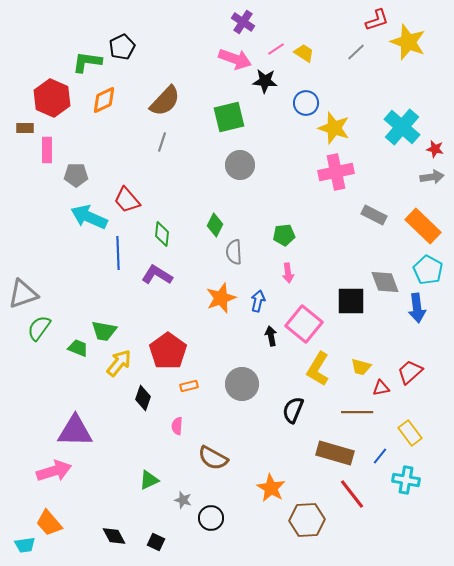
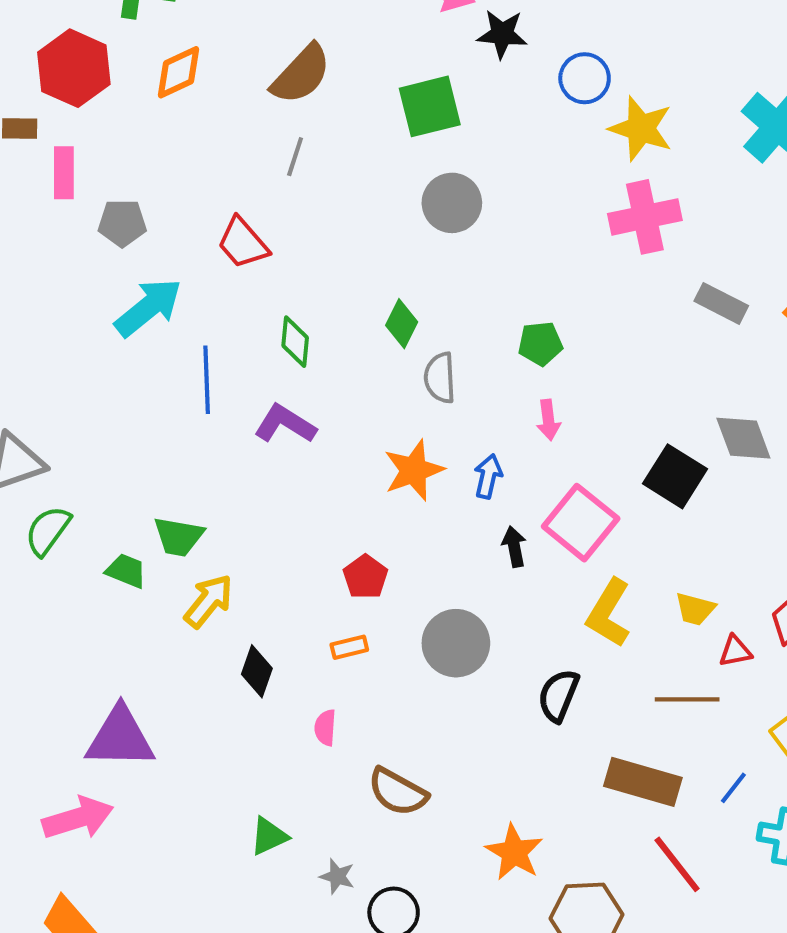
red trapezoid: (127, 200) -> (243, 243), moved
cyan arrow: (89, 217) -> (148, 307), turned 117
black square: (351, 301) -> (675, 476), turned 32
red pentagon: (168, 351) -> (365, 577), moved, size x0.6

